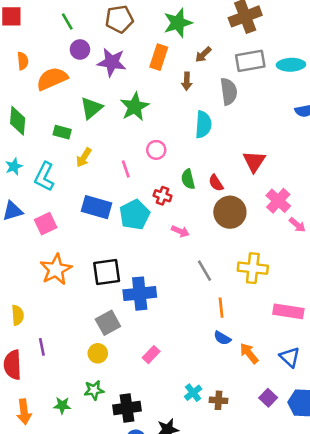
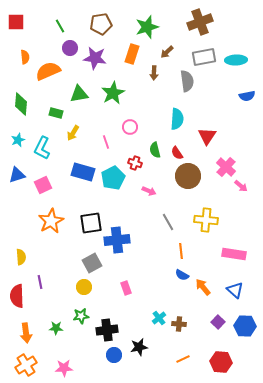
green triangle: (91, 108) -> (79, 94), turned 30
cyan semicircle: (203, 124) -> (177, 119), moved
pink rectangle: (151, 355) -> (126, 288), turned -64

